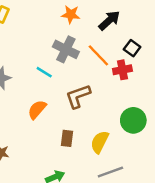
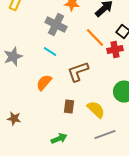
gray cross: (66, 49) -> (56, 25), moved
yellow semicircle: (100, 142) -> (96, 110), turned 108

